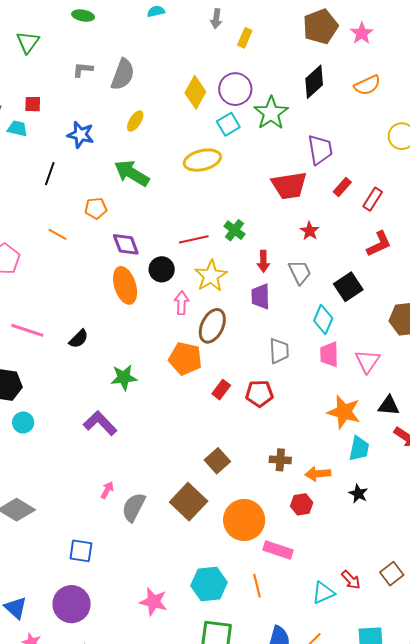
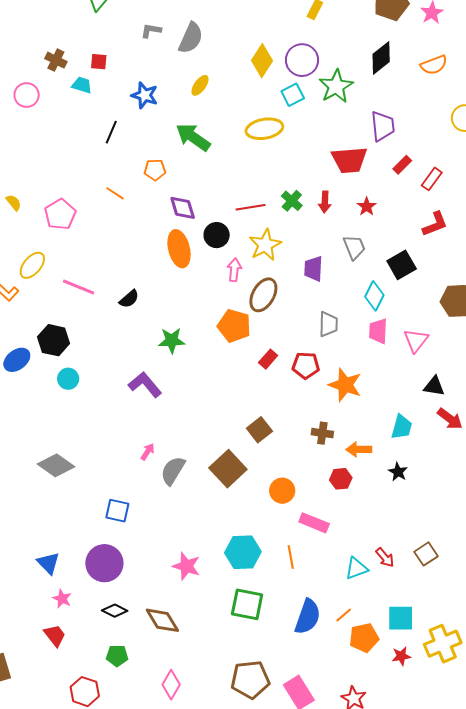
red arrow: (263, 261) -> (325, 202), moved
orange star: (344, 412) -> (345, 385), moved
orange circle: (244, 520) -> (282, 491), size x0.6

